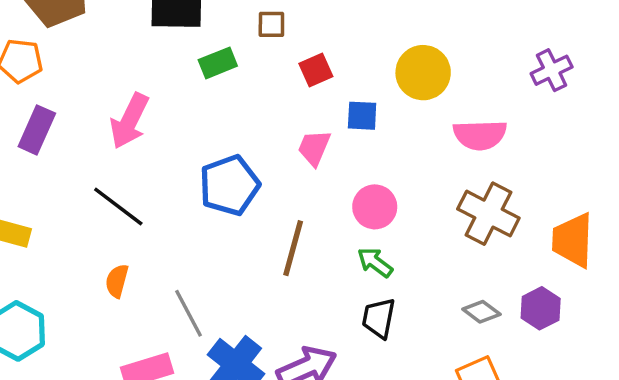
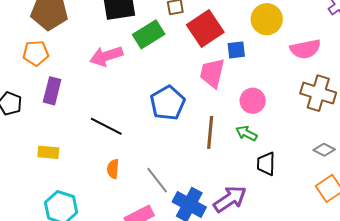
green rectangle: (218, 63) -> (149, 34), size x1.4
red square: (316, 70) -> (205, 28), size x1.8
pink arrow: (129, 121) -> (106, 56), moved, turned 56
pink trapezoid: (314, 148) -> (212, 73), size x1.4
green arrow: (375, 262) -> (246, 133), moved

